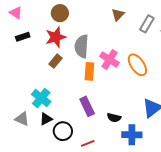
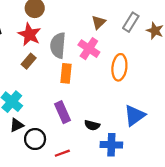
brown triangle: (118, 15) -> (99, 22), moved
red star: (56, 37) -> (29, 35), turned -30
pink cross: (109, 60) -> (89, 49), moved
orange ellipse: (137, 65) -> (119, 67), turned 40

